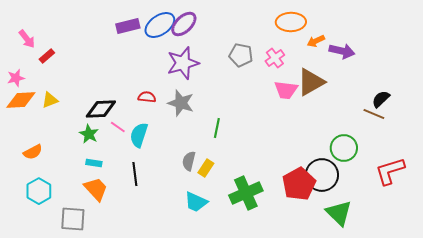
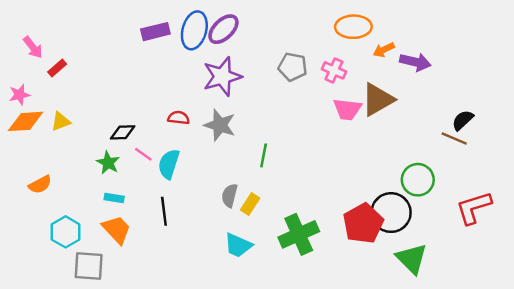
blue ellipse: (160, 25) -> (194, 30), turned -40
pink cross: (275, 58) -> (334, 70), turned -30
black diamond: (101, 109) -> (123, 132), size x0.7
cyan hexagon: (39, 191) -> (66, 232), moved

